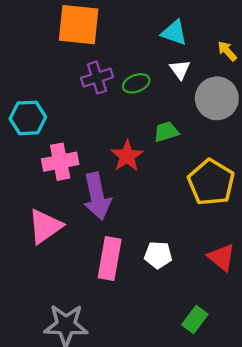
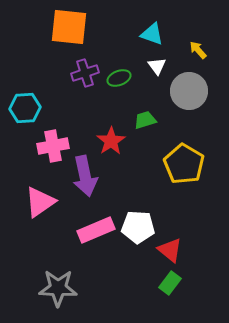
white pentagon: (158, 255) -> (138, 227), size x1.4
red triangle: (221, 257) -> (170, 250), moved
pink rectangle: (110, 258) -> (96, 230), turned 57

